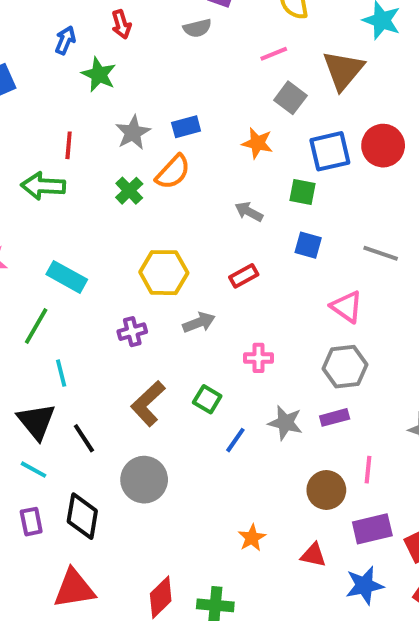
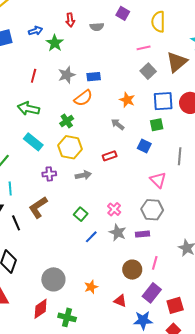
gray semicircle: (197, 28) -> (97, 27), moved
blue arrow: (65, 40) -> (35, 31), moved, turned 40
orange star: (257, 143) -> (127, 100), moved
green arrow: (43, 186) -> (28, 108), moved
green cross: (129, 191) -> (67, 121), moved
green square: (302, 192) -> (157, 125), moved, turned -32
gray line: (381, 253) -> (180, 156), turned 66
cyan rectangle: (67, 277) -> (33, 142), moved
pink cross: (258, 358) -> (114, 209), moved, turned 32
brown L-shape: (148, 404) -> (38, 207), moved
gray circle: (144, 480) -> (53, 279), moved
purple rectangle: (372, 529) -> (152, 293), turned -48

